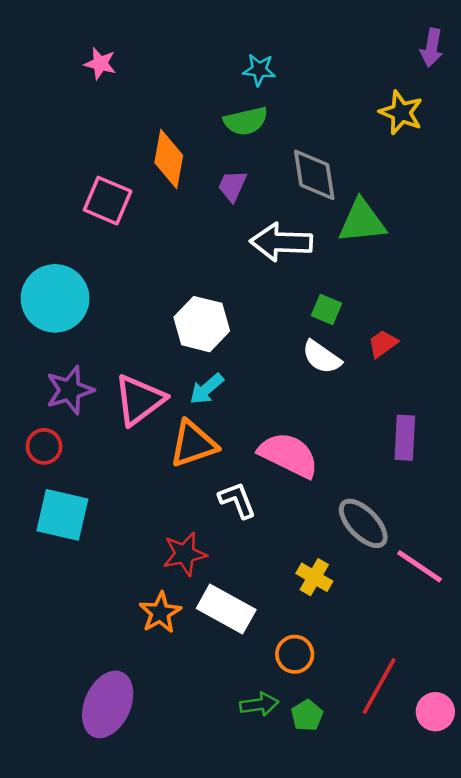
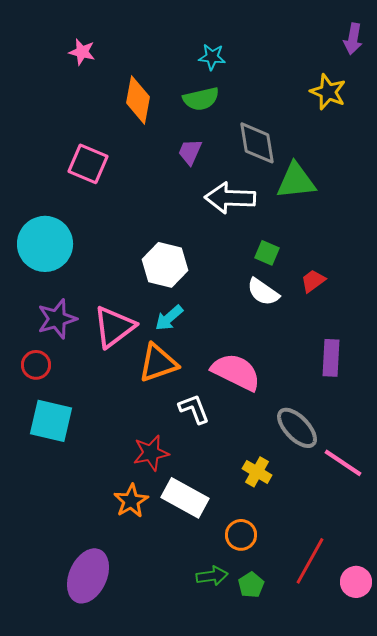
orange diamond: (169, 159) -> (138, 100), moved

